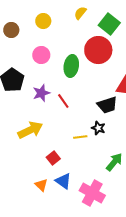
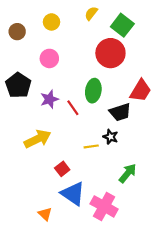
green ellipse: (71, 66) -> (93, 91), moved
blue triangle: (63, 181) -> (73, 194), size x1.4
orange triangle: (41, 185) -> (45, 214), moved

